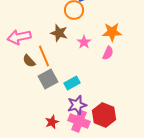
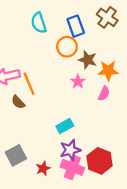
brown star: (59, 33) -> (88, 60), moved
orange line: (44, 56) -> (29, 84), moved
gray square: (48, 79) -> (16, 155), moved

